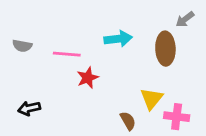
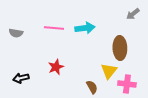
brown ellipse: (165, 49) -> (120, 48), moved
pink line: (67, 54) -> (54, 28), moved
red star: (88, 78) -> (56, 67), moved

